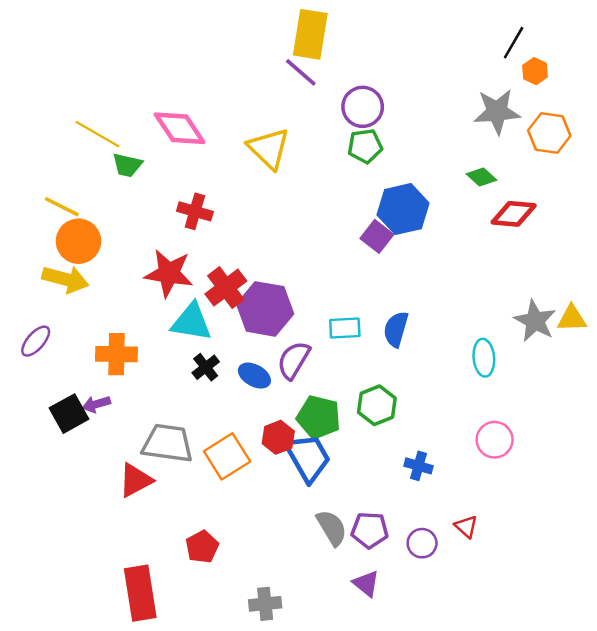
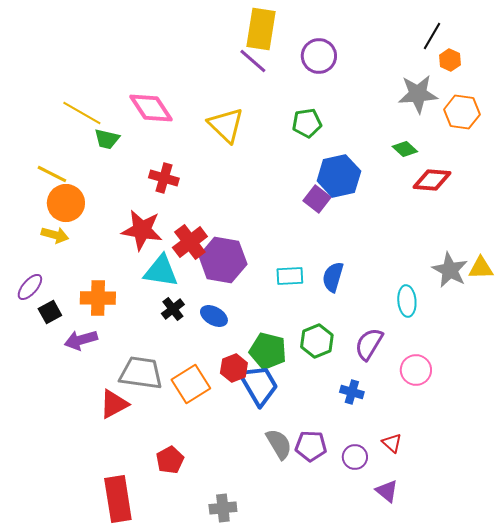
purple circle: (363, 107) -> (319, 56), moved
yellow arrow: (65, 279) -> (55, 235), size x0.7
purple semicircle: (294, 360) -> (369, 344), moved
purple arrow: (96, 404) -> (81, 340), size x1.4
black square: (69, 414) -> (50, 312), moved, size x0.7
purple triangle: (366, 584) -> (387, 491), moved

